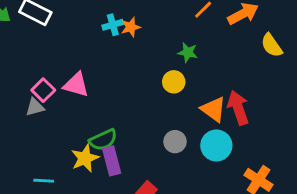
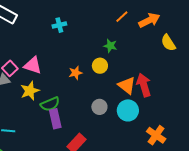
orange star: (131, 27) -> (75, 73), moved
yellow star: (85, 158) -> (30, 91), moved

